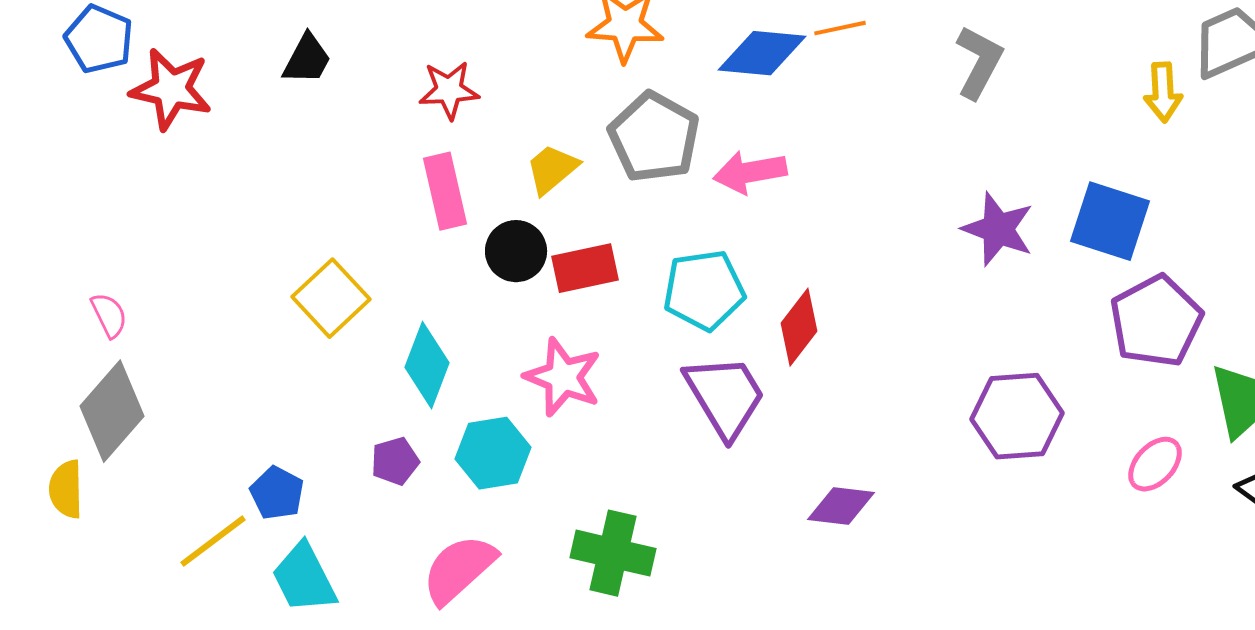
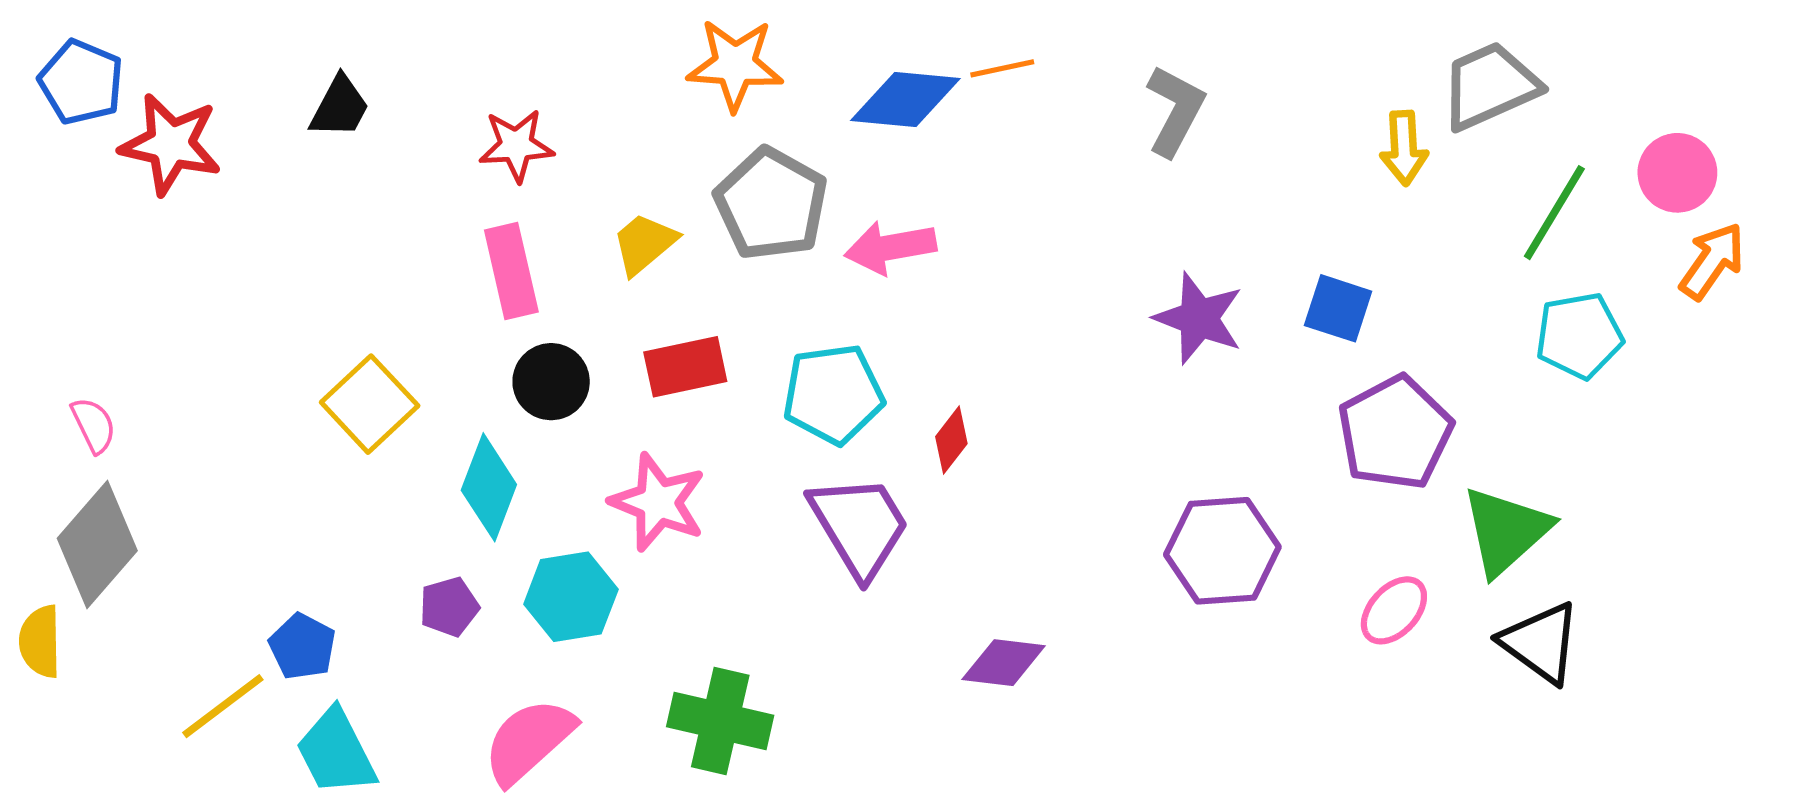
blue square: (1110, 221) -> (1338, 308), size x0.7
black circle: (516, 251) -> (551, 382), moved
red diamond: (799, 327) -> (951, 440), size x0.7

